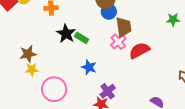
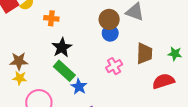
brown trapezoid: (124, 27) -> (144, 54), moved
green rectangle: (82, 38) -> (64, 71), moved, size x1.5
red semicircle: (139, 50) -> (163, 81), moved

